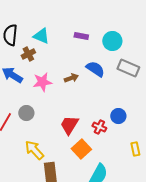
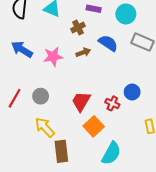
brown cross: (28, 54) -> (78, 27), moved
gray circle: (26, 113) -> (41, 96), moved

